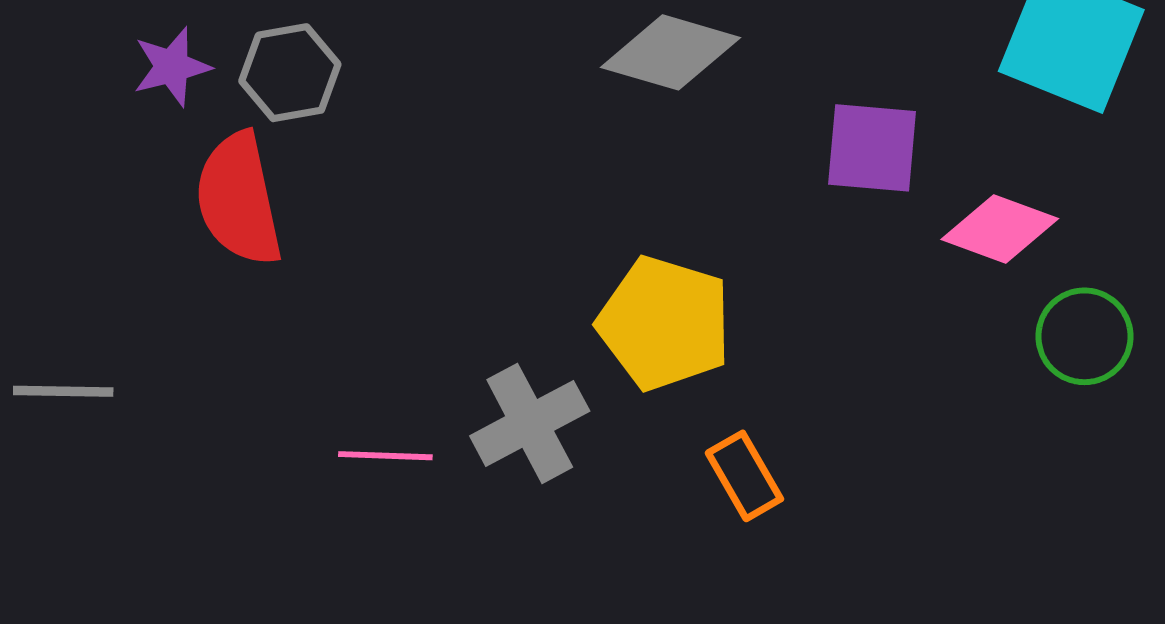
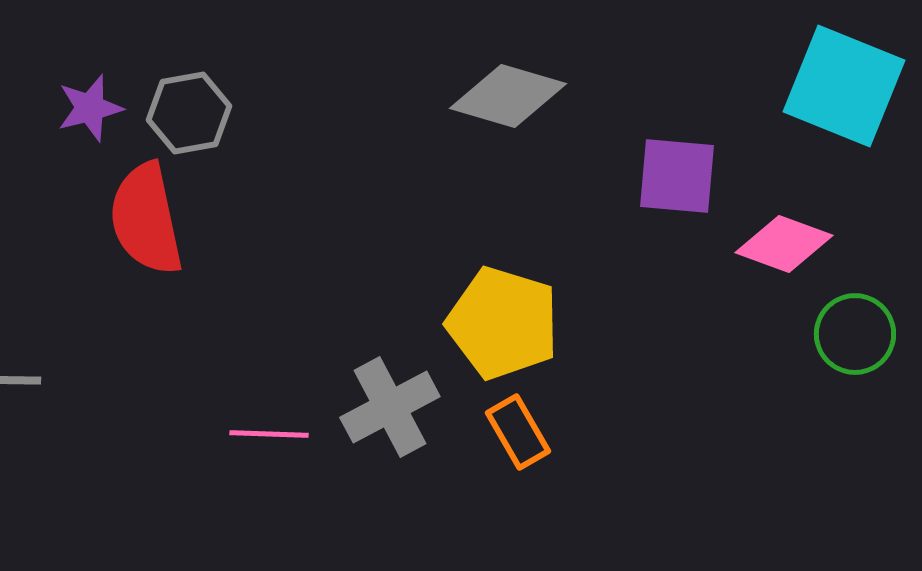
orange rectangle: (744, 476) -> (518, 432), moved

